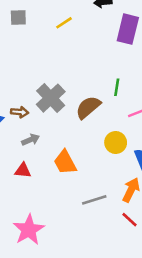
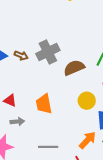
gray arrow: (31, 140) -> (17, 122), moved
gray line: (94, 200) -> (48, 147), moved

